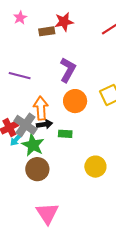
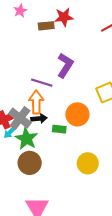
purple line: (20, 76) -> (42, 83), moved
orange circle: (75, 101) -> (77, 114), moved

